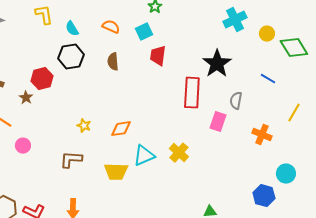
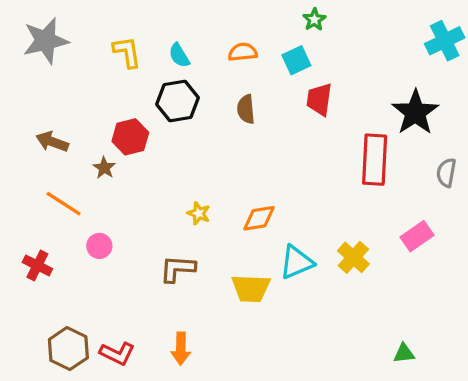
yellow L-shape: (44, 15) -> (127, 52), moved
orange semicircle: (111, 27) -> (243, 52), turned -30
pink rectangle: (218, 122) -> (417, 236), moved, turned 36

